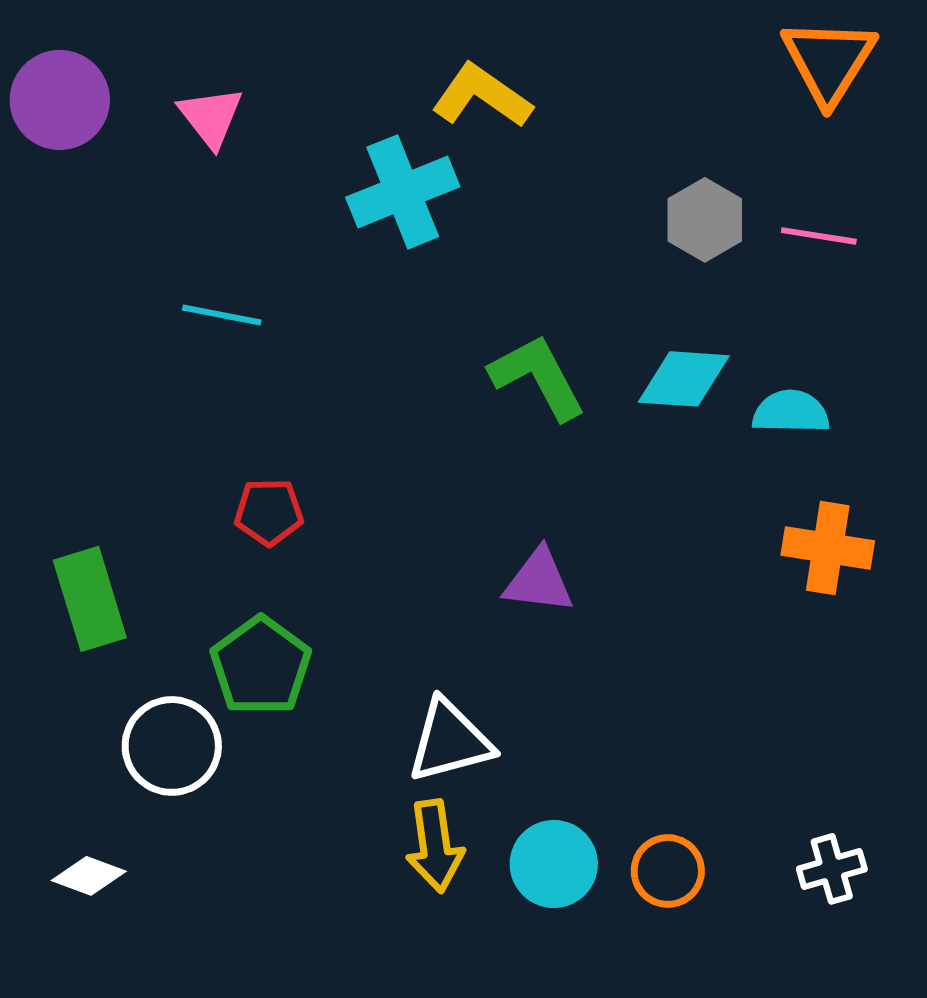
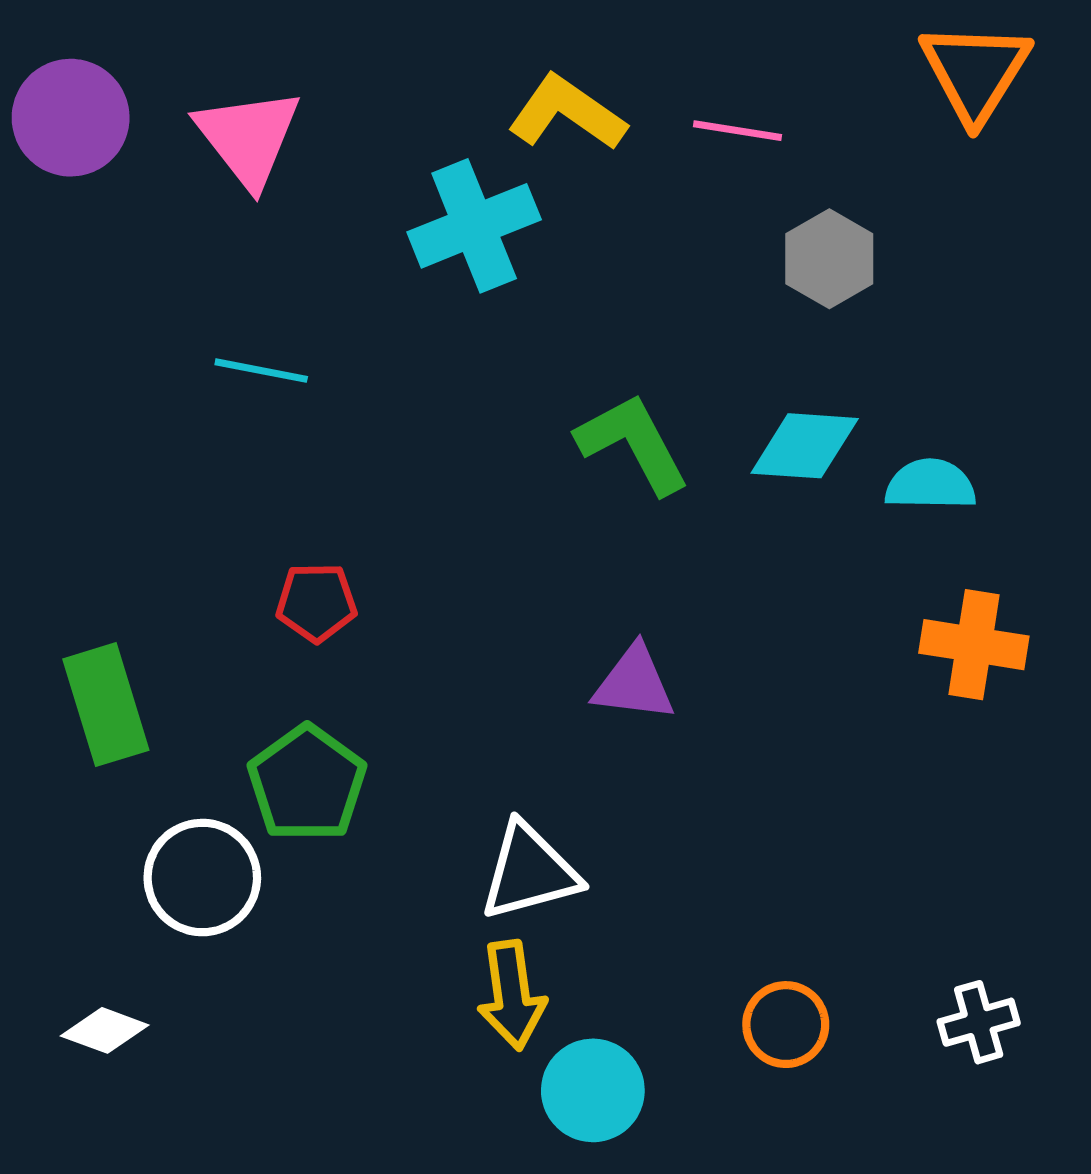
pink triangle: (211, 117) -> (248, 138), size x1.4
pink line: (819, 236) -> (738, 131), moved
cyan circle: (554, 864) -> (593, 1090), moved

